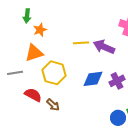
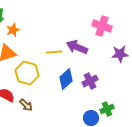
yellow line: (81, 43) -> (54, 52), moved
blue diamond: (93, 79) -> (66, 79), turned -35

